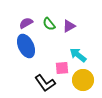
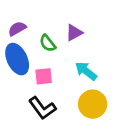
green semicircle: (49, 24) -> (48, 43), moved
pink square: (62, 68) -> (44, 76), moved

